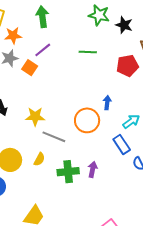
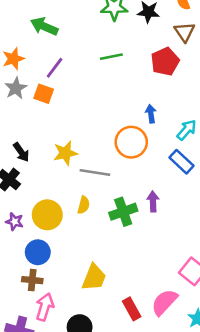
green arrow: (42, 17) -> (44, 26), turned -45

